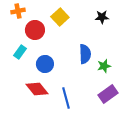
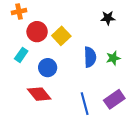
yellow square: (60, 17) -> (61, 36), moved
green star: (104, 66) -> (113, 58), moved
blue line: (66, 98) -> (85, 104), moved

